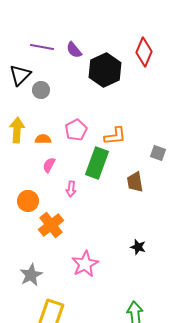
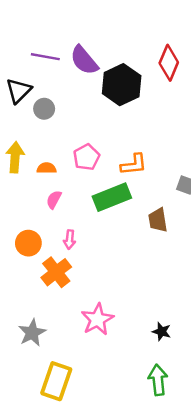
purple semicircle: (74, 50) -> (84, 60), size x1.5
green rectangle: (97, 163) -> (112, 197), turned 48
pink arrow: (71, 189) -> (70, 239), moved
black star: (138, 247) -> (162, 332), moved

